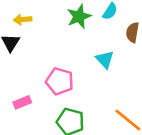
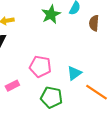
cyan triangle: (105, 59) -> (74, 73), moved, turned 42

